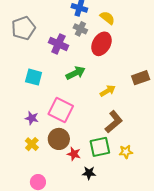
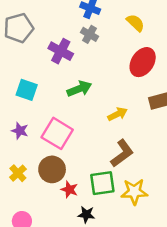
yellow semicircle: (107, 18) -> (135, 23), moved
red ellipse: (101, 44) -> (143, 62), moved
purple star: (32, 118) -> (20, 131), moved
yellow star: (126, 152) -> (134, 192), size x1.5

